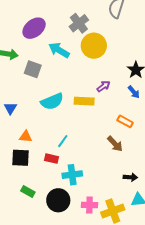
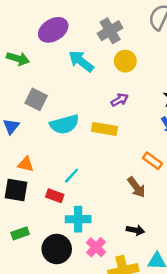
yellow circle: (94, 46) -> (125, 61), size x0.7
gray square: (33, 69) -> (36, 99), moved
purple arrow: (104, 86) -> (120, 100), moved
black arrow: (130, 177) -> (135, 230), moved
green rectangle: (28, 192) -> (20, 233), turned -56
pink cross: (89, 205) -> (96, 247), moved, turned 35

